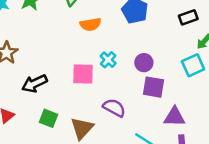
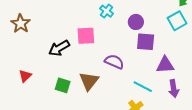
cyan cross: (108, 60) -> (107, 11), moved
black arrow: (34, 84) -> (59, 48), moved
green square: (49, 118) -> (63, 85), moved

